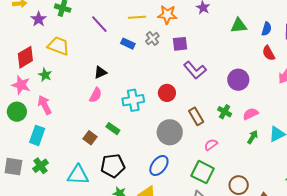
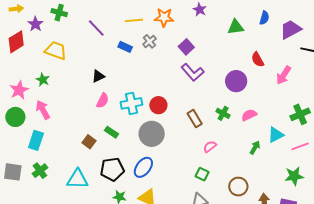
blue semicircle: (267, 29) -> (264, 18), moved
purple square: (180, 44) -> (186, 47), moved, turned -35
red semicircle: (269, 53) -> (258, 59), moved
red diamond: (25, 57) -> (16, 42), moved
pink star: (21, 85) -> (19, 90), turned 30
red circle: (167, 93) -> (158, 105), moved
pink semicircle: (96, 95) -> (103, 101), moved
gray circle: (170, 132) -> (152, 134), moved
green arrow: (253, 137) -> (255, 147), moved
blue ellipse: (159, 165) -> (143, 167), moved
green square: (203, 172) -> (202, 174), size x0.6

